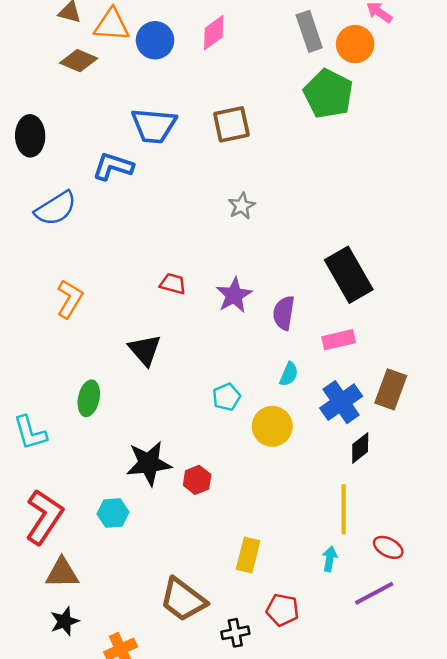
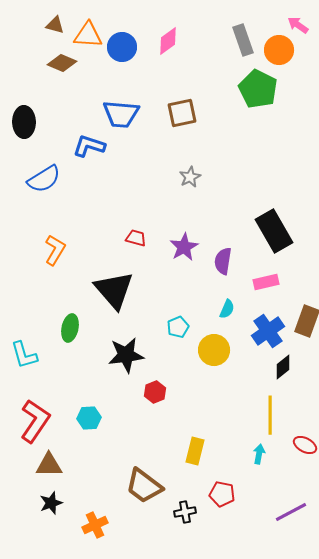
black triangle: (145, 350) -> (114, 290), size x1.5
black star: (149, 463) -> (126, 355), moved
purple line: (374, 593) -> (291, 512), moved

